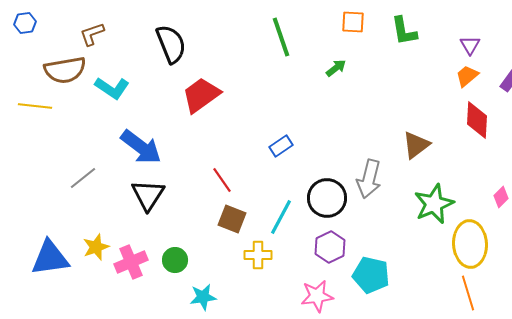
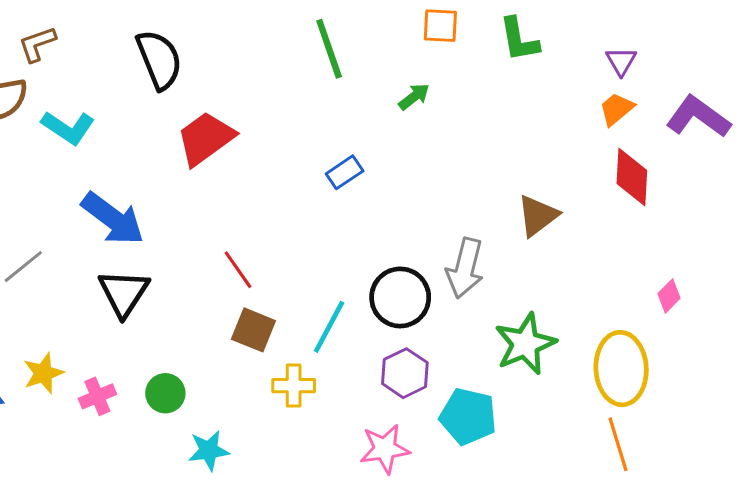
blue rectangle: (281, 146) -> (345, 172), moved
green star: (434, 204) -> (525, 344), moved
pink cross: (131, 262) -> (97, 396), size x0.7

